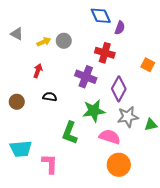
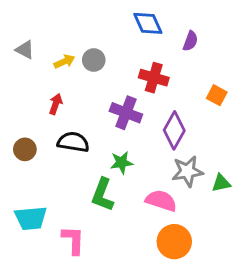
purple semicircle: (120, 28) -> (190, 41), moved
black semicircle: (50, 97) -> (73, 142), size x1.5
green star: (94, 111) -> (122, 163), moved, size x0.7

